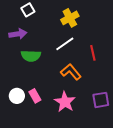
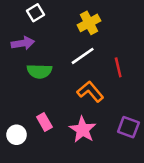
white circle: (17, 96) -> (17, 135), moved
purple square: (101, 100) -> (128, 127), turned 30

